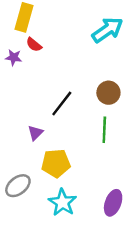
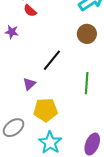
purple star: (14, 57) -> (12, 32), moved
brown circle: (108, 93) -> (87, 34), moved

